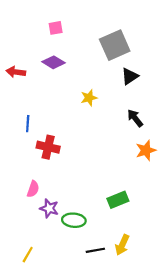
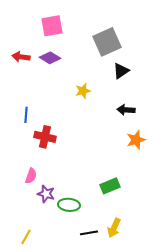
pink square: (56, 28) -> (52, 26), size x1.6
red arrow: (16, 72) -> (21, 57), moved
black arrow: (135, 118) -> (126, 110), turned -48

